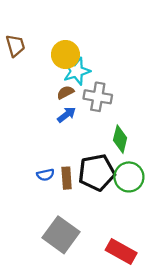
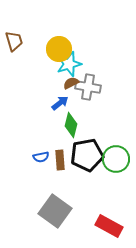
brown semicircle: (65, 92) -> (71, 83), moved
green diamond: (120, 139) -> (71, 125), moved

